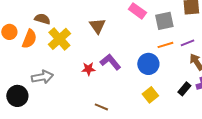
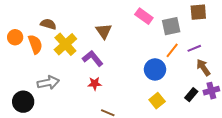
orange semicircle: (29, 39) -> (35, 44), turned -42
orange line: (165, 45) -> (172, 50), turned -35
purple L-shape: (110, 62) -> (93, 58), moved
red star: (88, 69) -> (95, 84), moved

